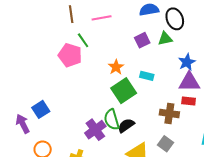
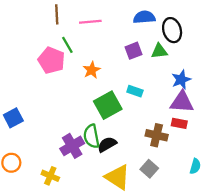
orange star: (116, 67) -> (92, 70), moved

